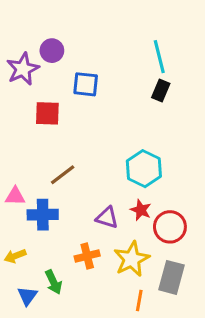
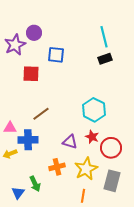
black rectangle: (161, 90) -> (105, 59), turned 48
yellow arrow: (15, 256) -> (10, 154), moved
orange line: (139, 300) -> (83, 196), moved

